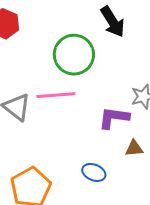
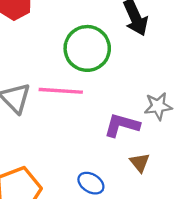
brown triangle: (134, 148) -> (140, 163), turned 48

